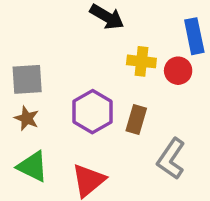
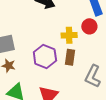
yellow cross: (141, 61) -> (69, 35), moved

